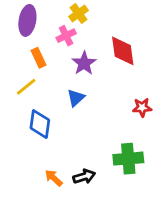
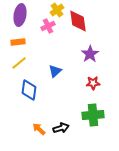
red diamond: (123, 51) -> (78, 21), moved
orange rectangle: (38, 58) -> (18, 42), moved, turned -72
purple star: (84, 63) -> (90, 54), moved
red star: (142, 107) -> (93, 83), moved

